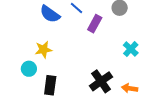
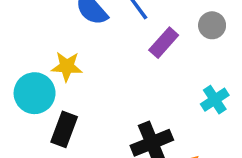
cyan circle: (29, 69) -> (35, 93), size x1.5

